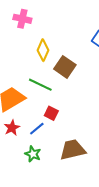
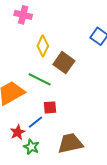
red square: (51, 113) -> (50, 107), turned -32
red star: (12, 128) -> (18, 132), moved

